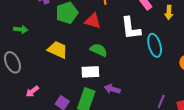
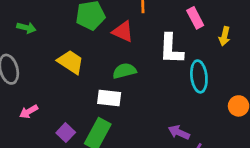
green semicircle: (99, 50) -> (124, 71), turned -48
purple arrow: (112, 89) -> (179, 132), moved

